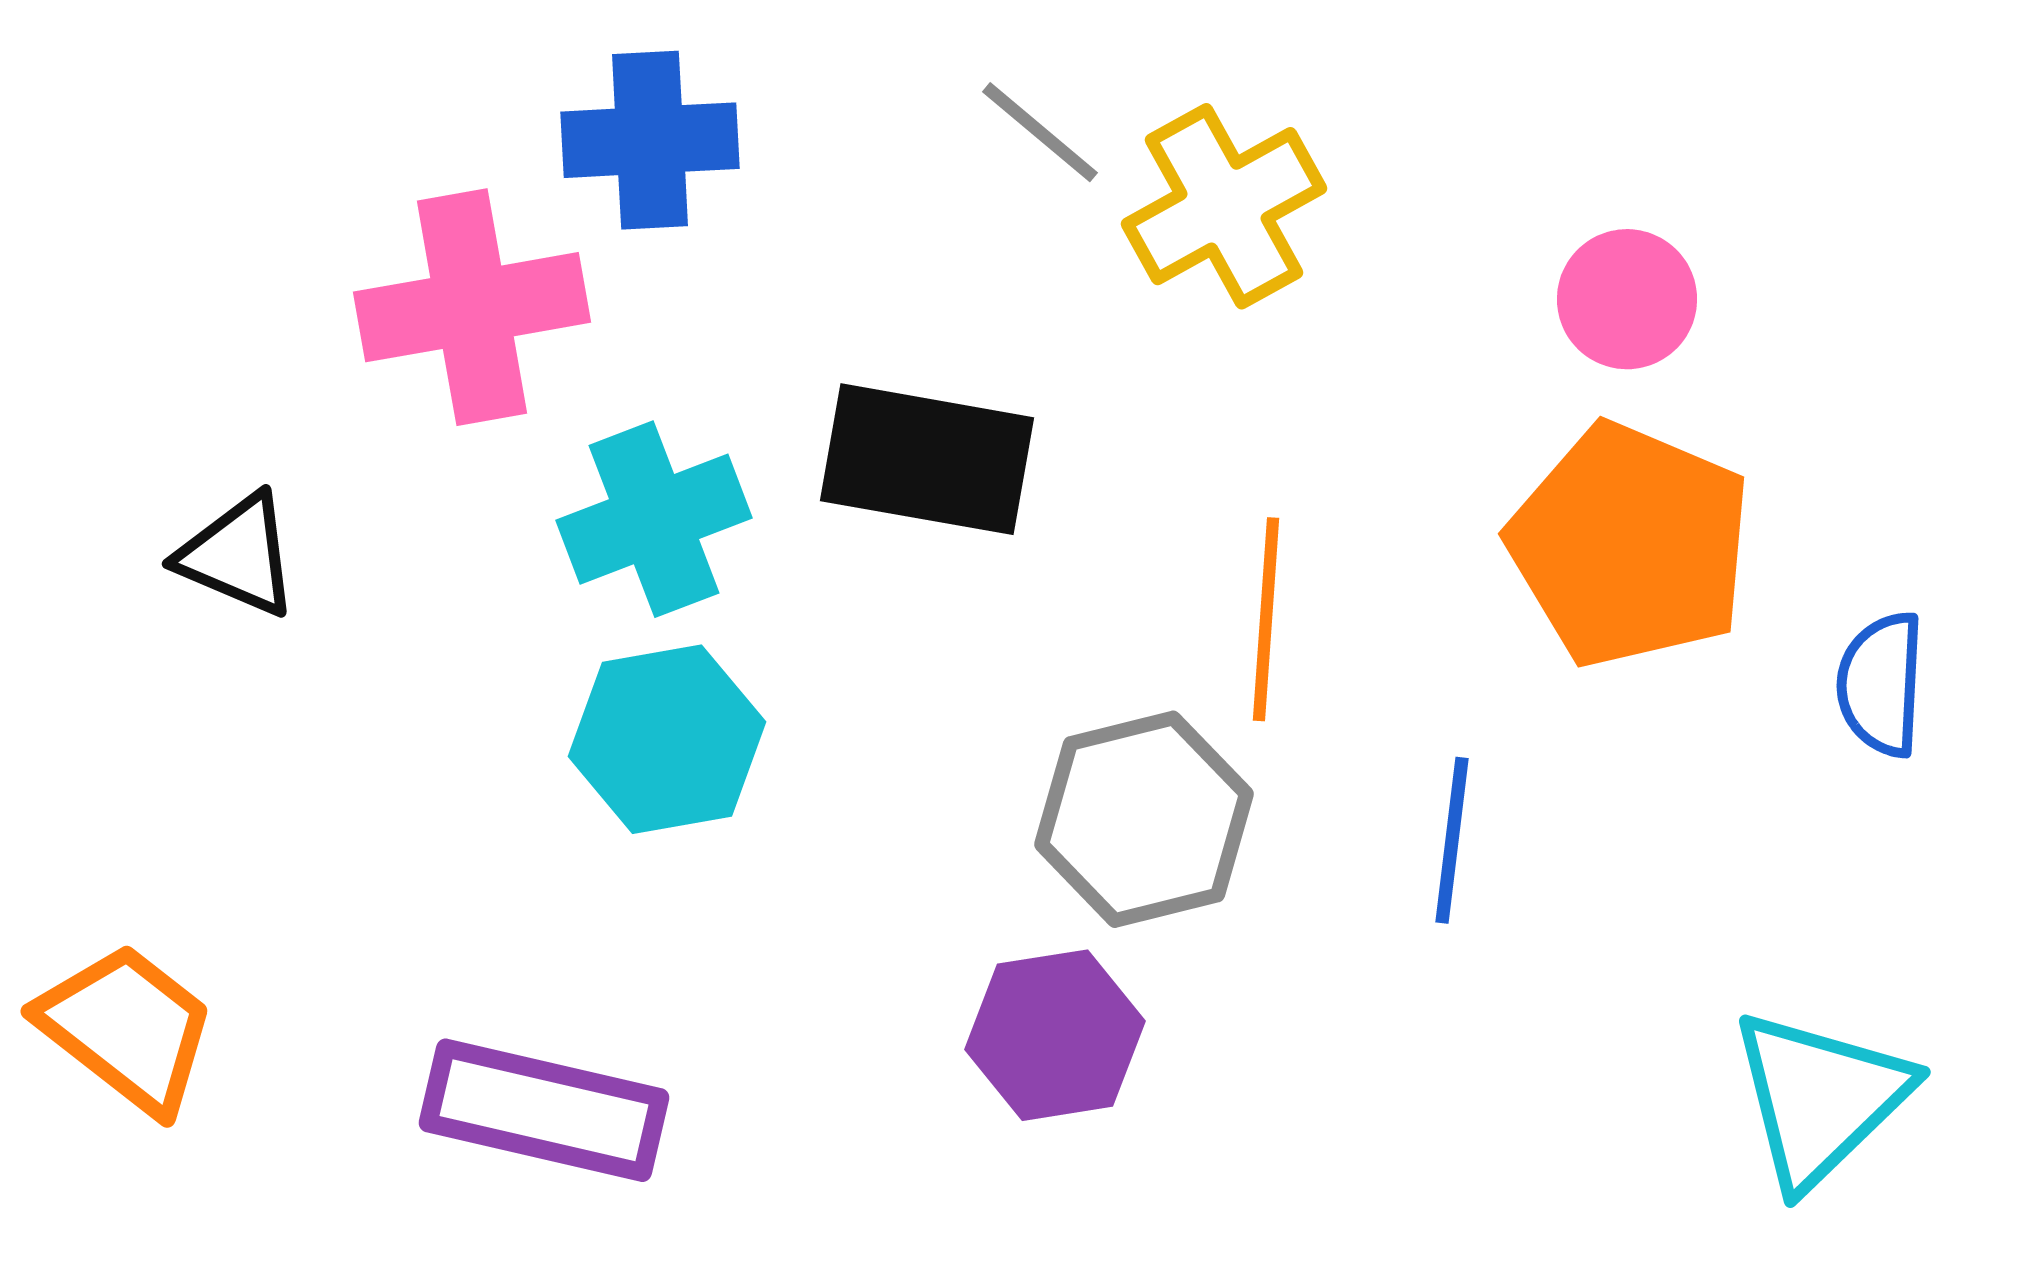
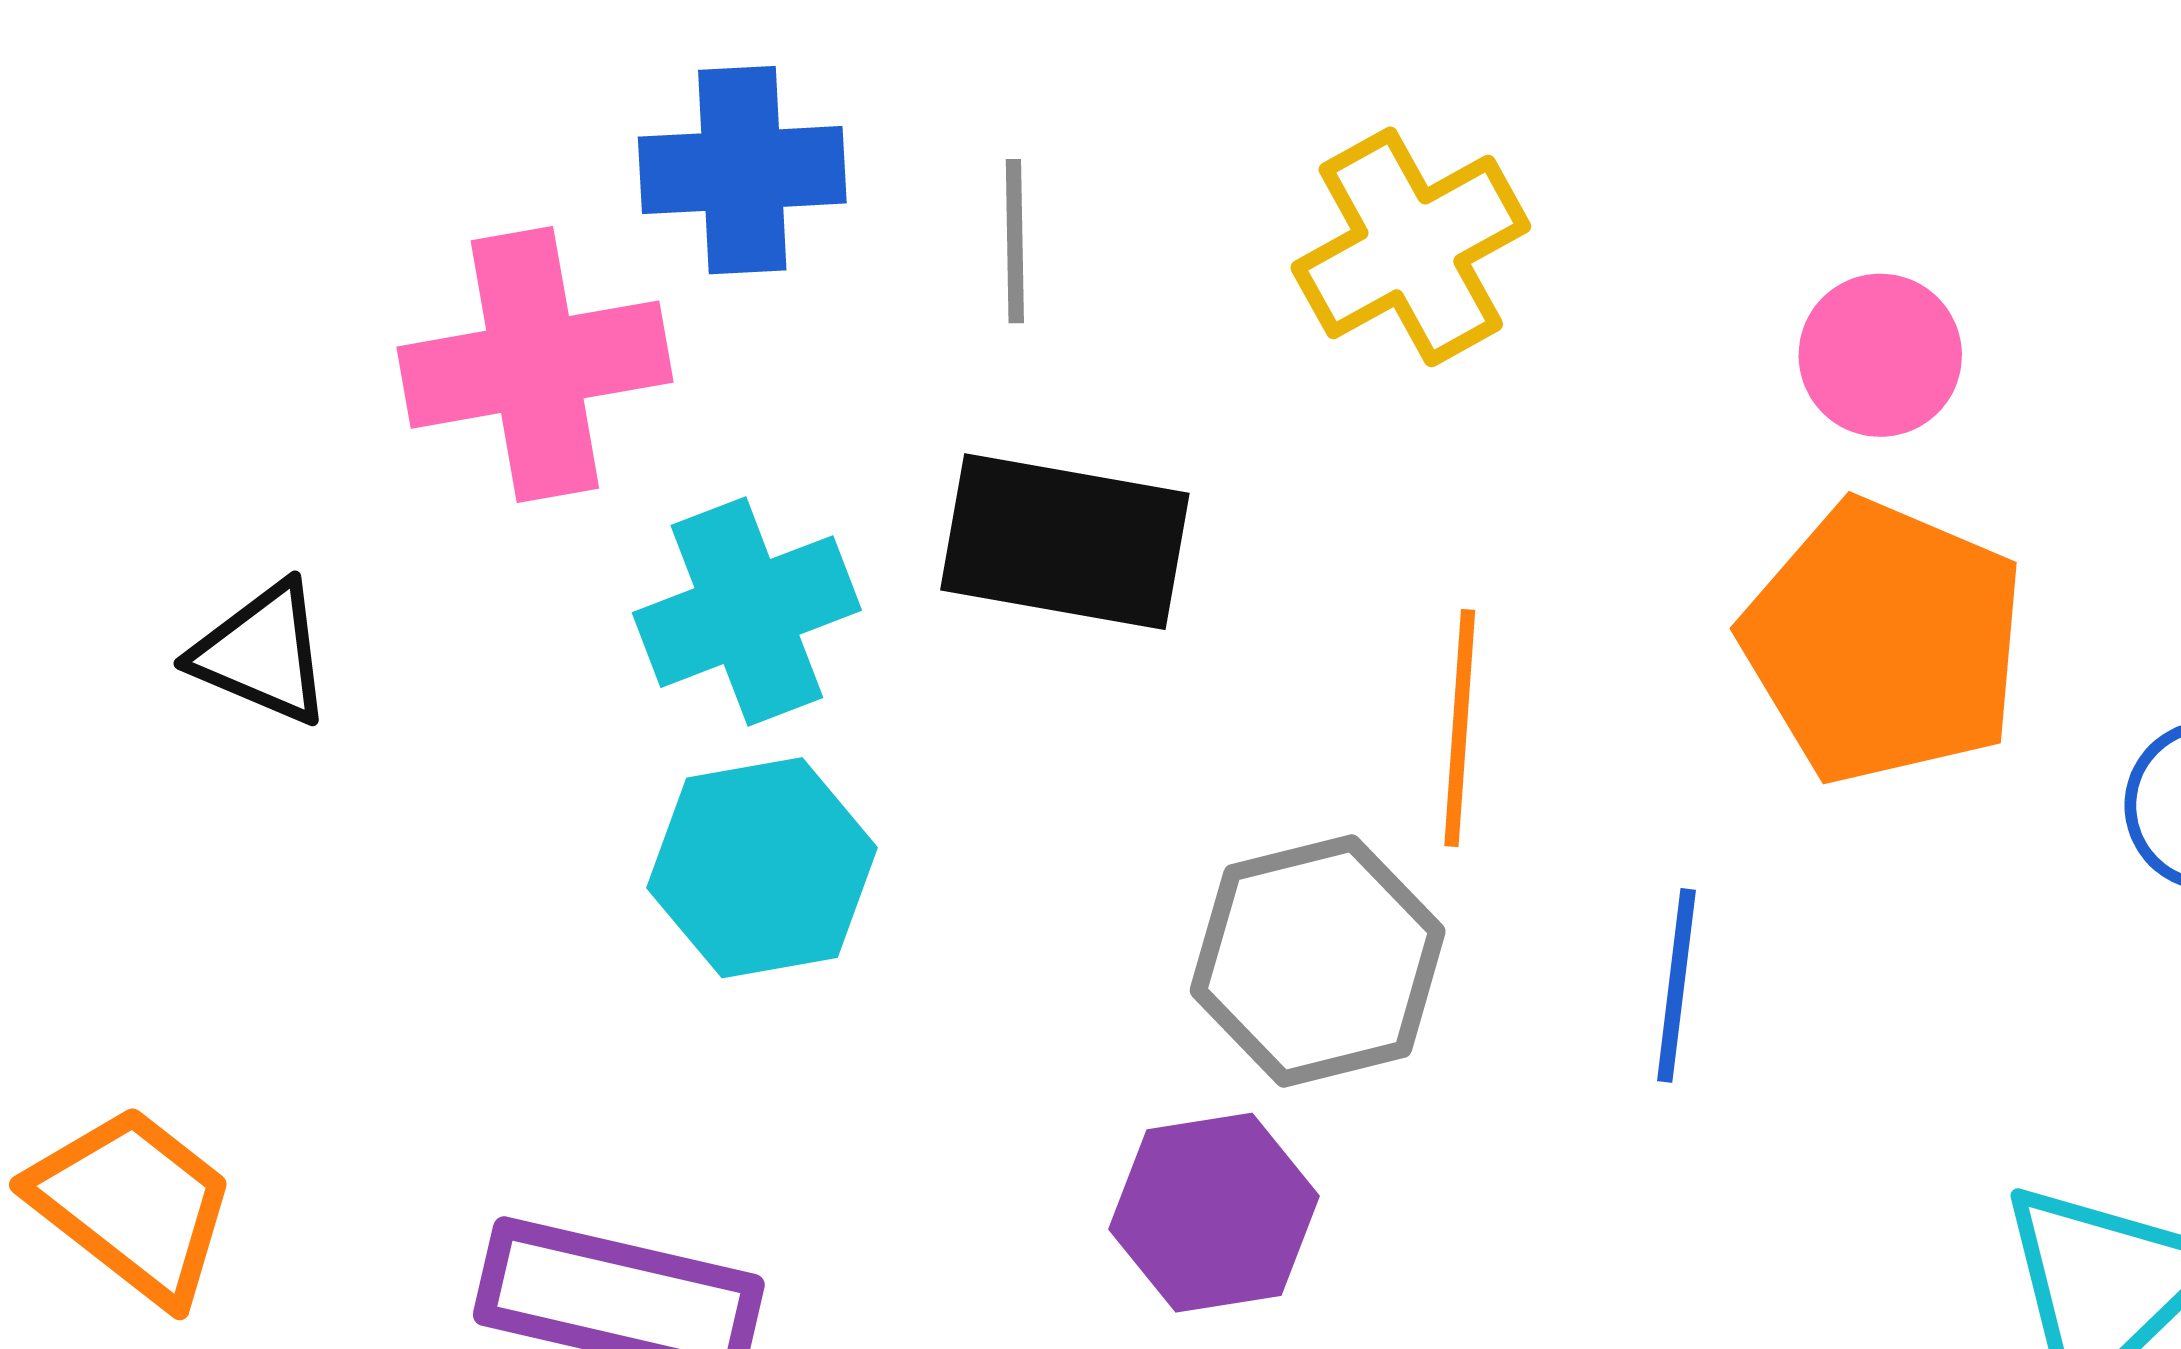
gray line: (1040, 132) -> (1015, 241), moved, turned 49

